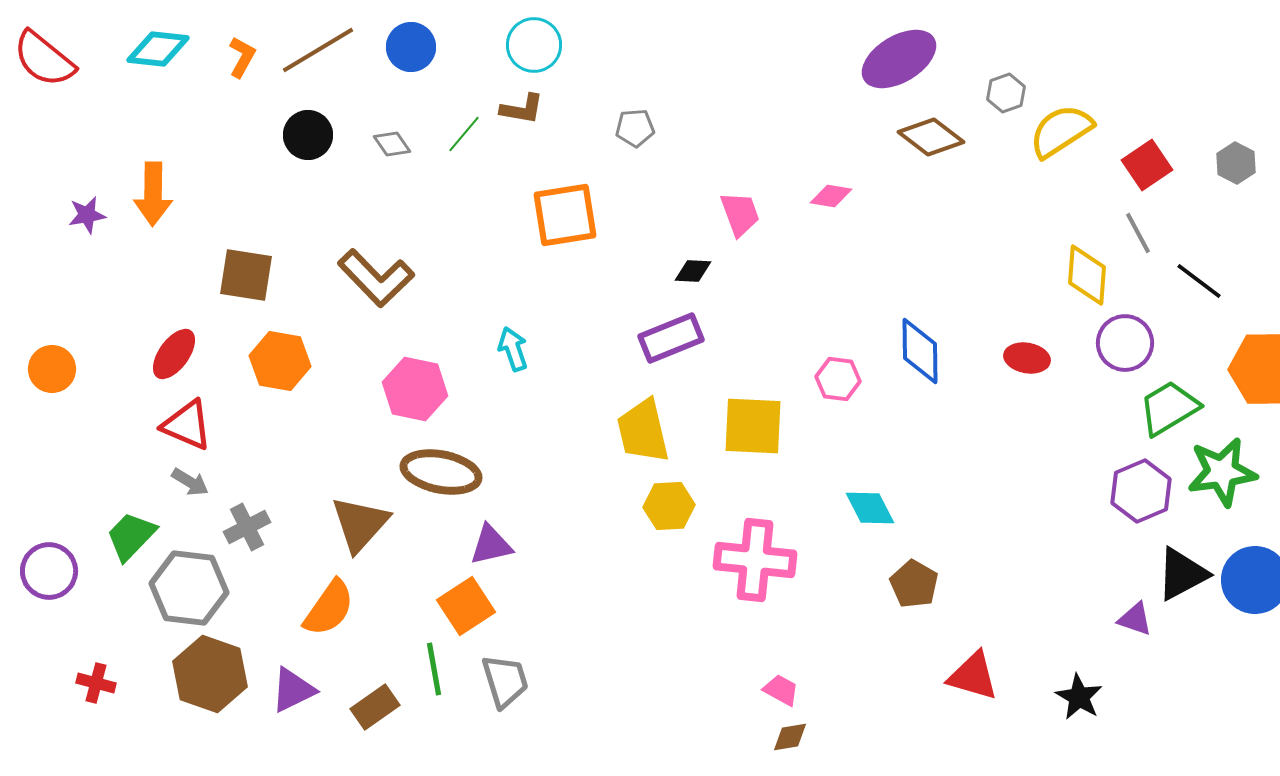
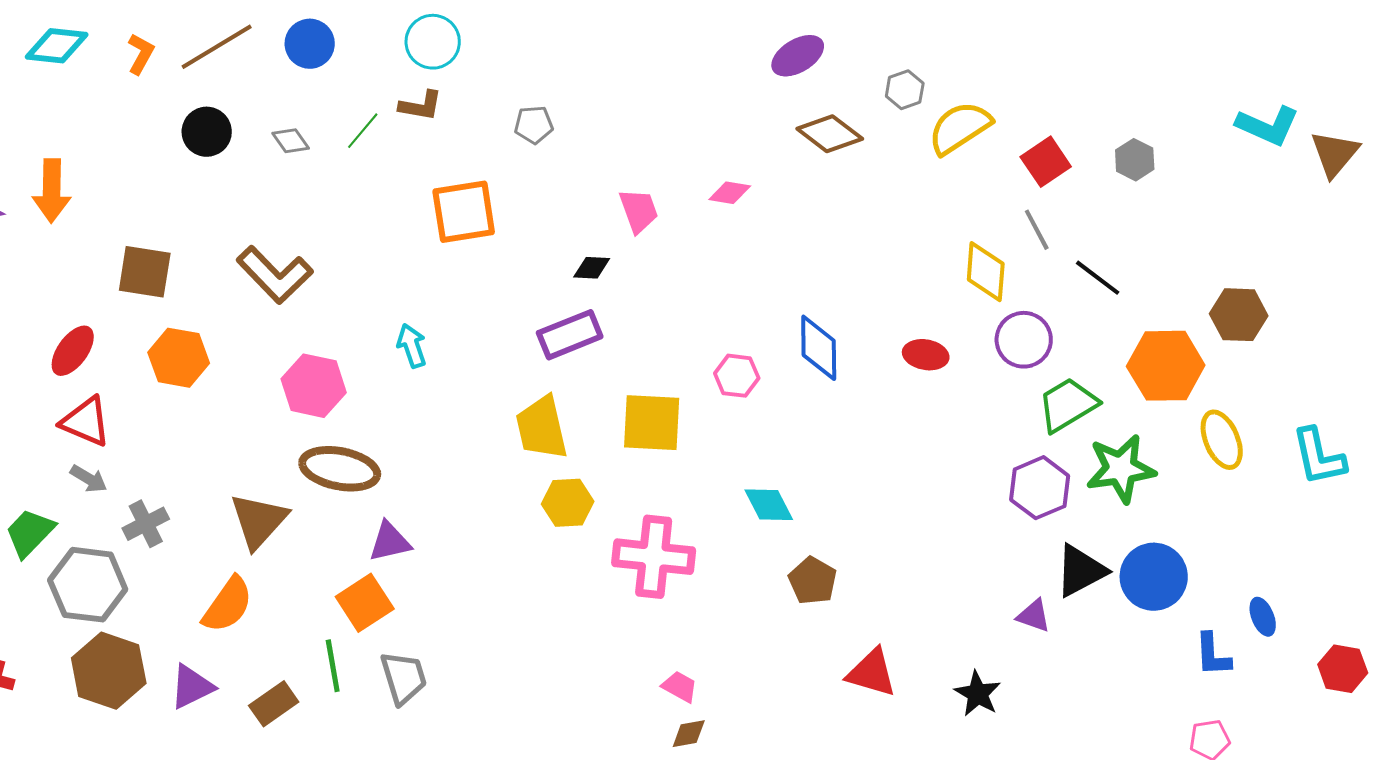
purple ellipse: (899, 59) -> (798, 56), size x0.7

